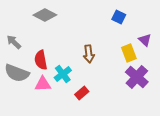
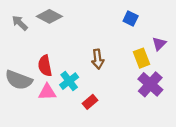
purple triangle: (145, 40) -> (159, 44), turned 32
gray arrow: (14, 42) -> (20, 23), moved

